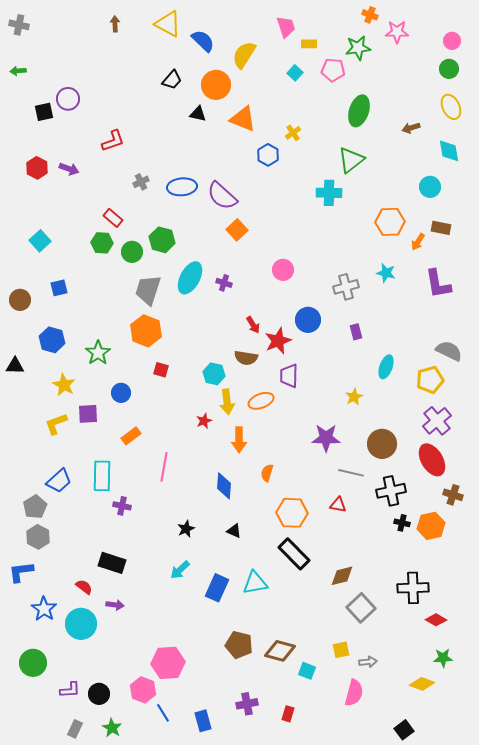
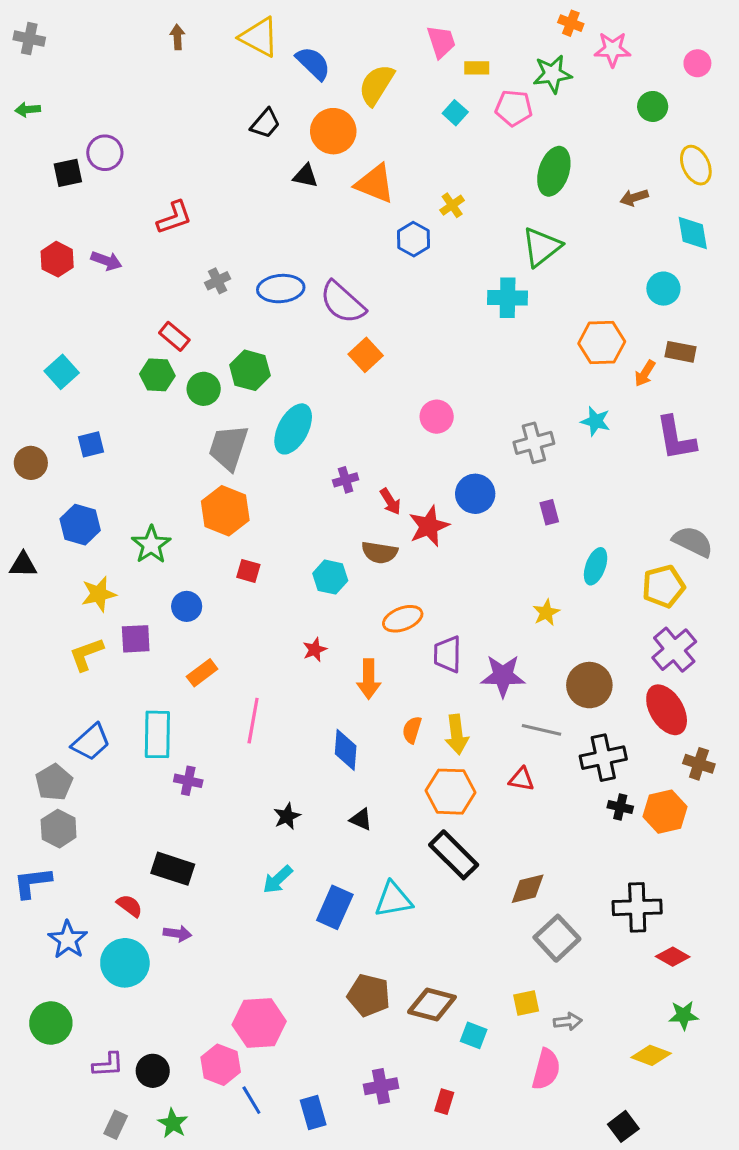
green circle: (449, 69) -> (653, 106), moved
purple cross: (224, 283) -> (346, 480), moved, turned -35
purple trapezoid: (289, 376) -> (447, 654), moved
yellow star: (64, 385) -> (99, 594), turned 30
yellow arrow: (227, 402) -> (457, 734), moved

